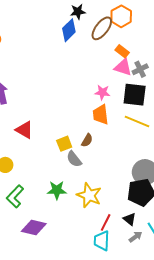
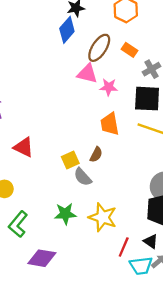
brown ellipse: (102, 28) -> (99, 48), moved
pink triangle: (123, 67) -> (87, 74), moved
pink star: (102, 92) -> (109, 87), moved
cyan trapezoid: (102, 241) -> (141, 266), moved, turned -95

